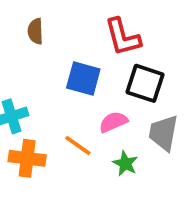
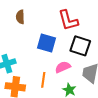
orange line: (78, 146) -> (43, 80), turned 63

